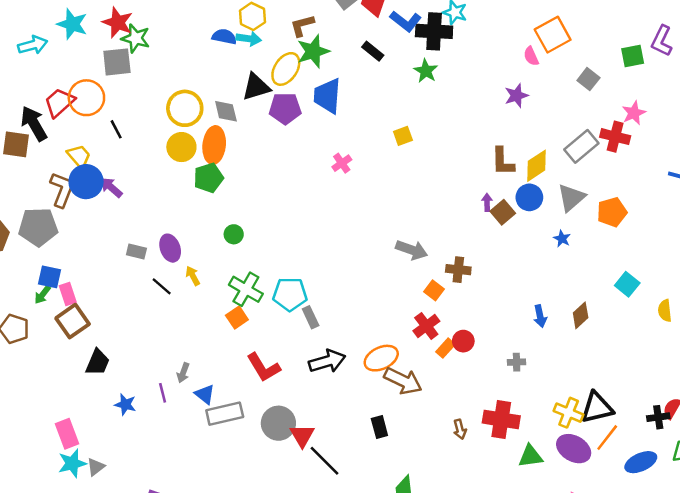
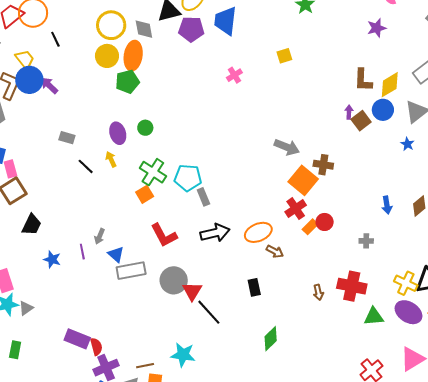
purple ellipse: (170, 248) -> (118, 133), moved
orange square: (434, 290) -> (303, 180), size x1.8
brown arrow: (403, 381) -> (275, 251), size x0.6

